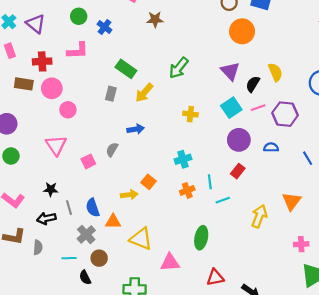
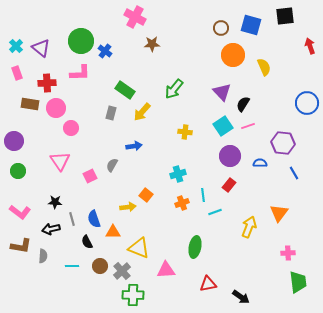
green circle: (79, 16) -> (81, 41), size x1.6
yellow semicircle: (275, 72) -> (264, 67), moved
purple hexagon: (285, 114) -> (283, 143), moved
gray cross: (86, 234) -> (122, 271), moved
black semicircle: (85, 277) -> (87, 242), moved

